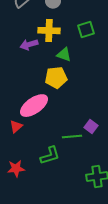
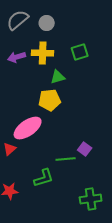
purple arrow: (29, 45) -> (17, 57), moved
green triangle: (64, 55) -> (58, 77), turned -35

